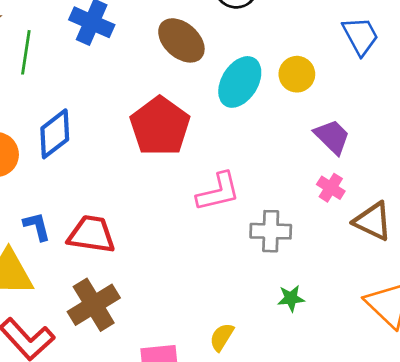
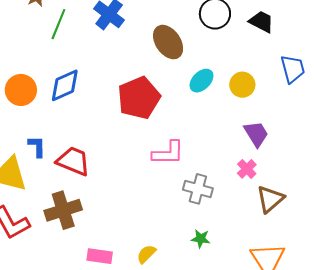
cyan ellipse: (240, 82) -> (201, 81), size x0.7
brown triangle: (373, 221) -> (270, 199), turned 40

